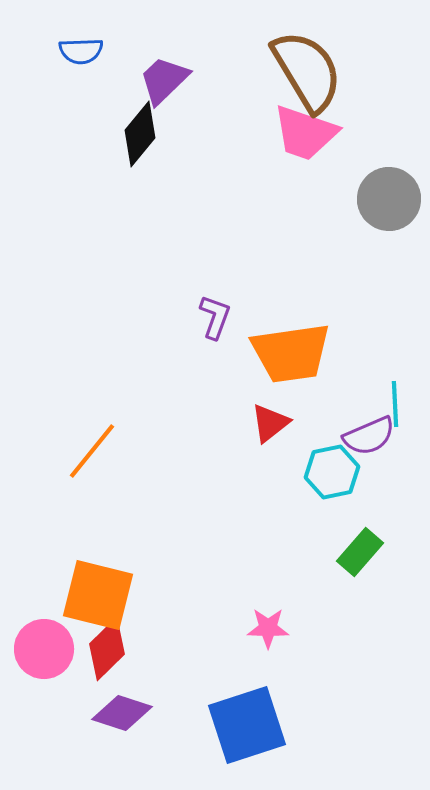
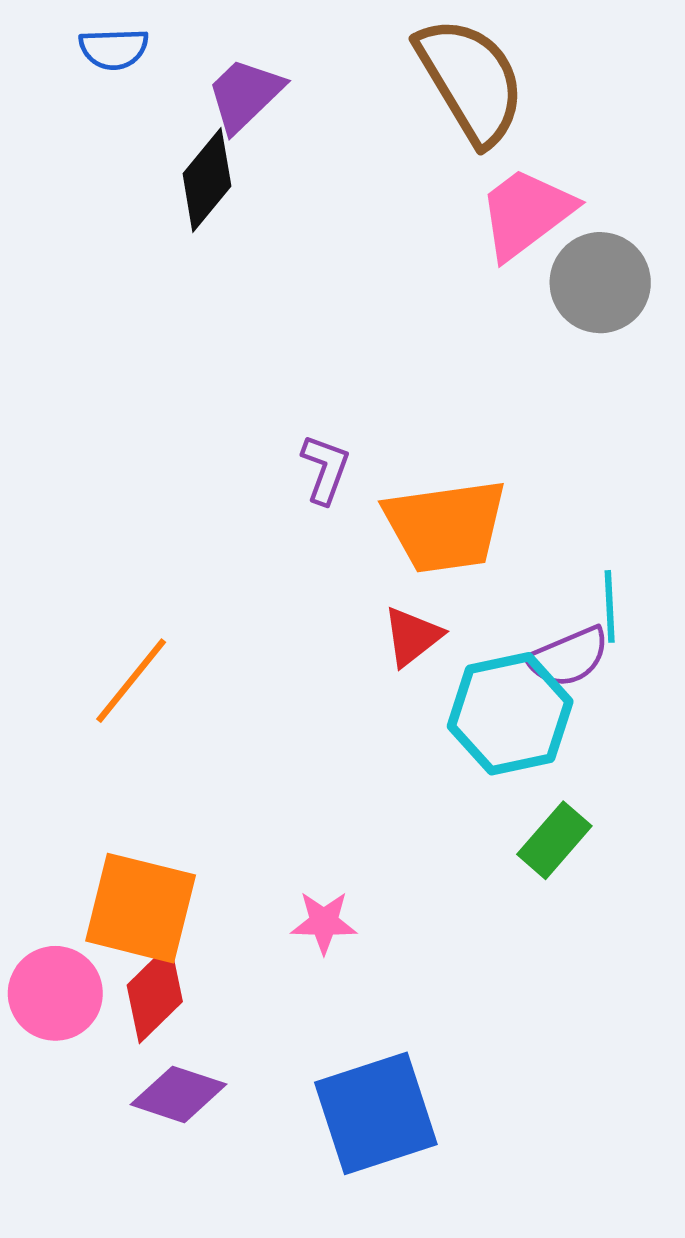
pink trapezoid: (305, 133) -> (526, 213), moved, turned 124
cyan hexagon: (332, 472) -> (510, 714), size x1.4
pink star: (268, 628) -> (324, 922), moved

